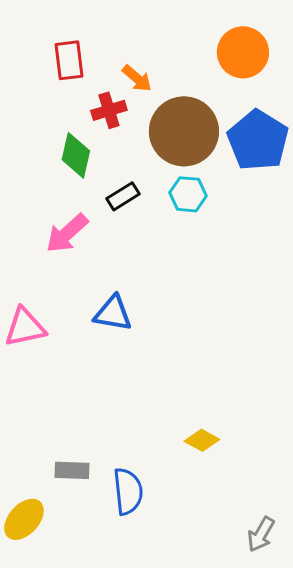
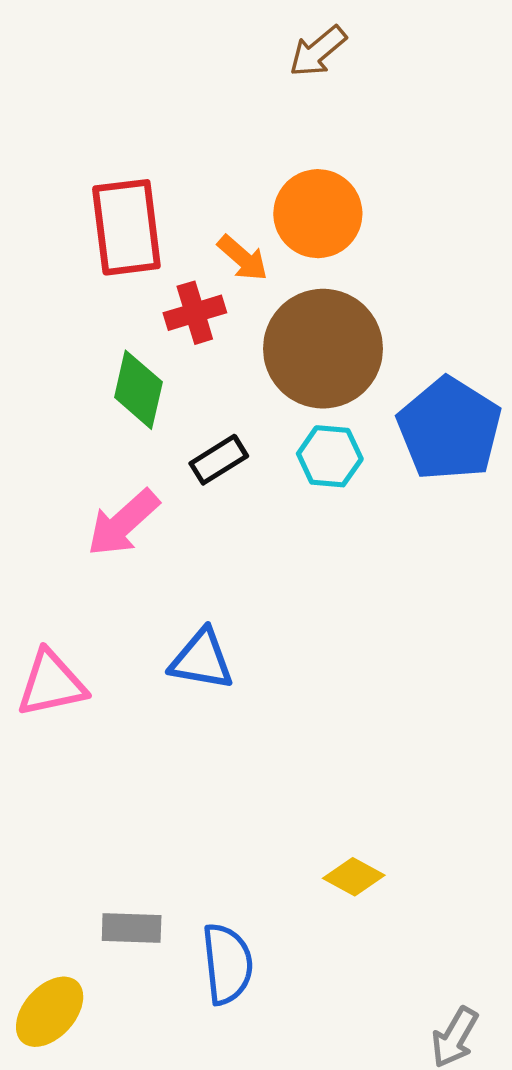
orange circle: (243, 52) -> (318, 214), moved
red rectangle: (69, 60) -> (126, 227), size x1.4
blue pentagon: (258, 140) -> (449, 429), moved

